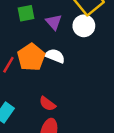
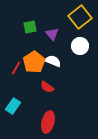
white circle: (84, 26) -> (80, 46), moved
red semicircle: (47, 104) -> (47, 87), moved

